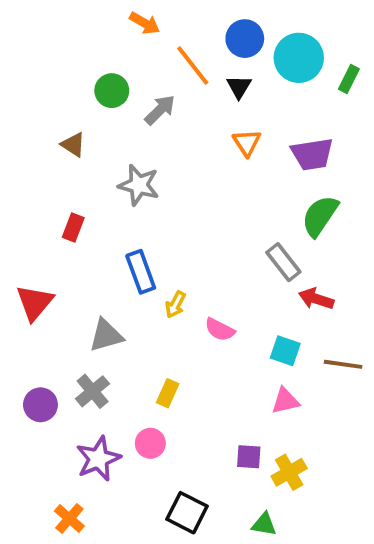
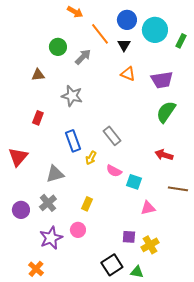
orange triangle: (247, 143) -> (128, 74), turned -35
brown triangle: (73, 145) -> (38, 75), turned -40
gray rectangle: (283, 262) -> (112, 136), moved
cyan square: (285, 351) -> (134, 182), moved
black square: (187, 513) -> (112, 265), moved, turned 30

